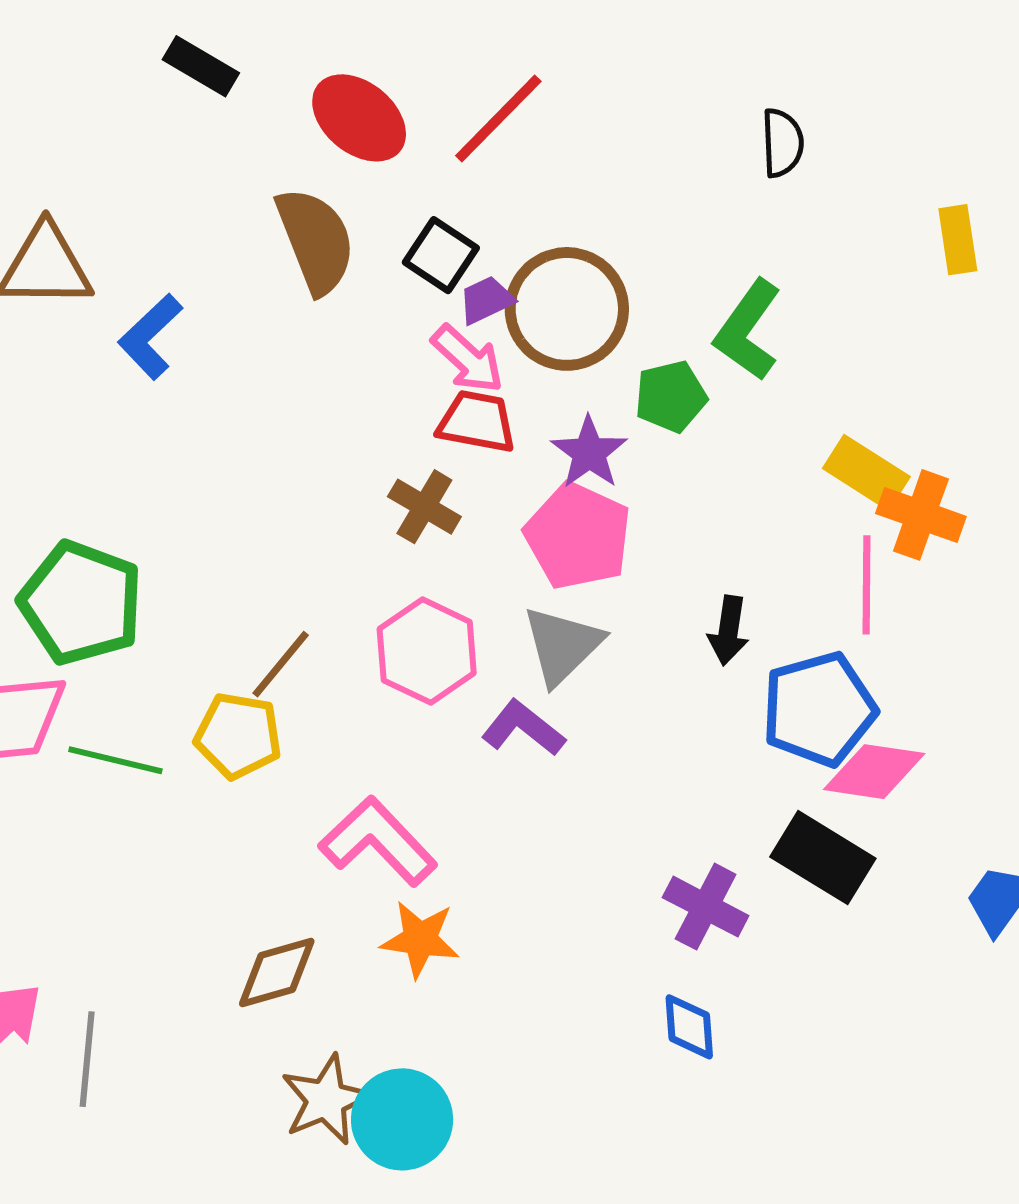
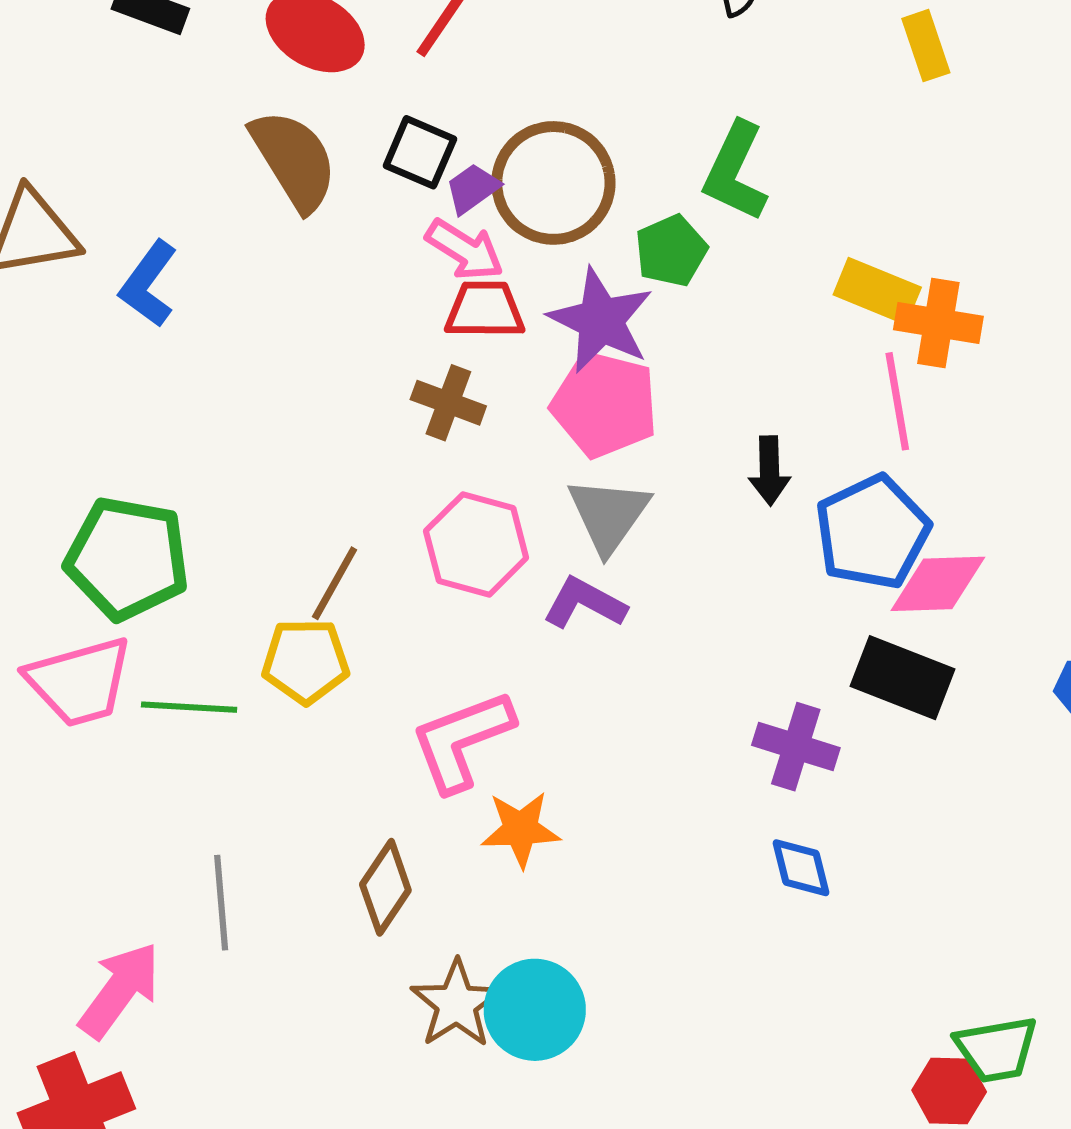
purple star: (589, 453) -> (601, 320), size x1.4
pink L-shape: (378, 841) -> (462, 740), turned -57
brown diamond: (277, 973) -> (385, 887), turned -30
gray line: (87, 1059) -> (221, 903), moved

